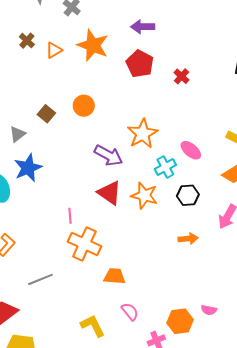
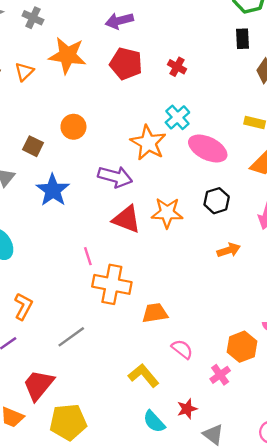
pink ellipse: (191, 150) -> (208, 148), size x1.5
cyan cross: (165, 167) -> (177, 117), moved
blue star: (28, 168) -> (53, 190), moved

